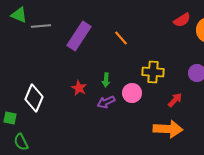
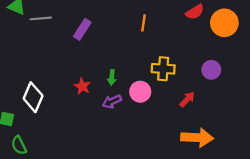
purple rectangle: (79, 36) -> (82, 29), size x0.7
orange line: (121, 38) -> (144, 23), moved, turned 49
orange arrow: (168, 129) -> (197, 138), moved

